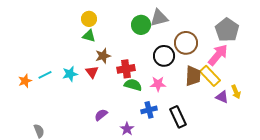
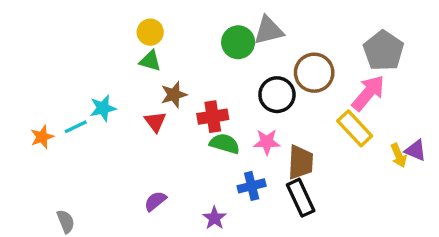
cyan star: (70, 74) -> (103, 108), moved
brown trapezoid: (193, 76) -> (301, 162), moved
purple triangle: (222, 97) -> (416, 150), moved
purple semicircle: (101, 115) -> (155, 201), moved

